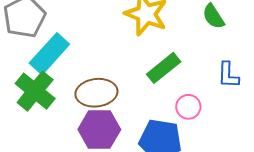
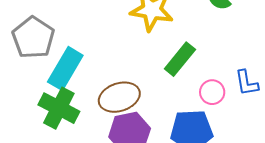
blue L-shape: (228, 75) -> (247, 83), moved

